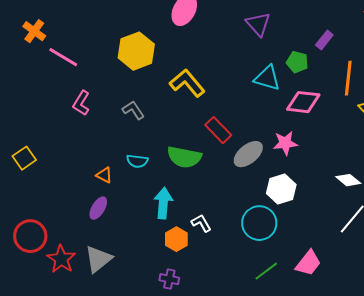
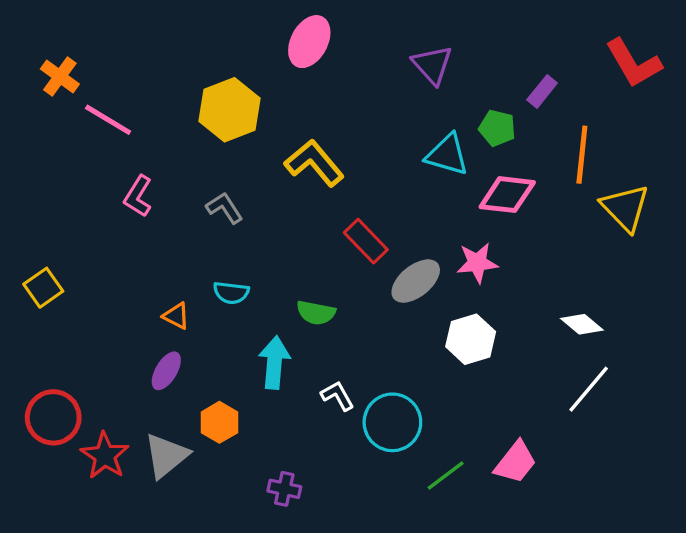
green semicircle: (184, 157) -> (316, 313), moved, size x0.7
cyan circle: (259, 223) -> (392, 422), moved
orange hexagon: (176, 239) -> (219, 422), moved

